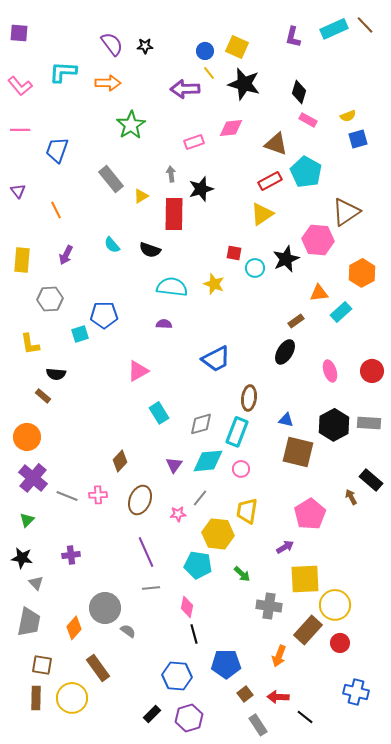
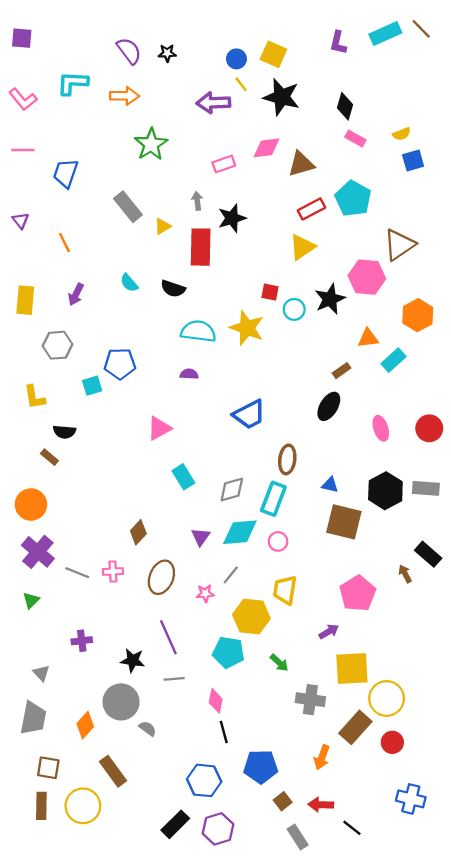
brown triangle: (276, 144) -> (301, 164), moved, turned -35
yellow star: (214, 284) -> (247, 328), size x1.4
black star: (22, 558) -> (133, 660), moved
black rectangle: (152, 714) -> (175, 824), size x1.4

